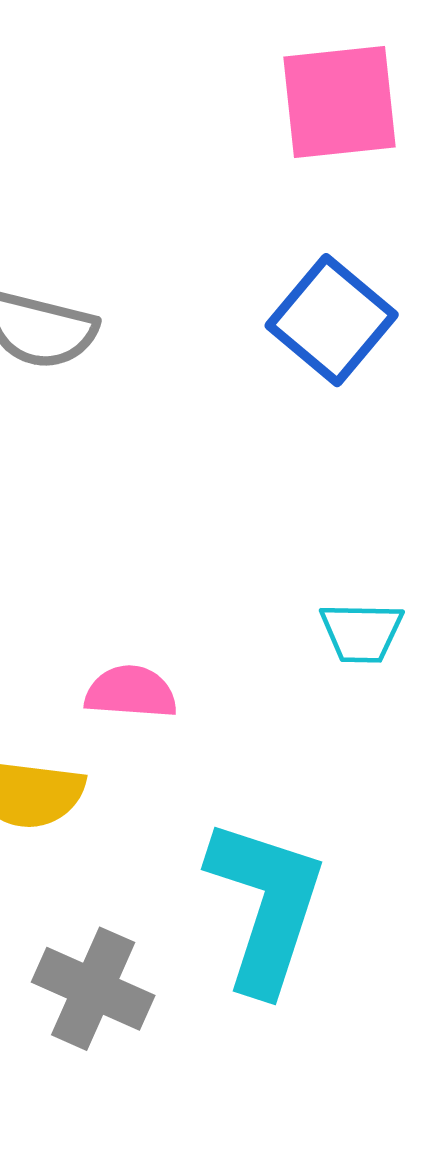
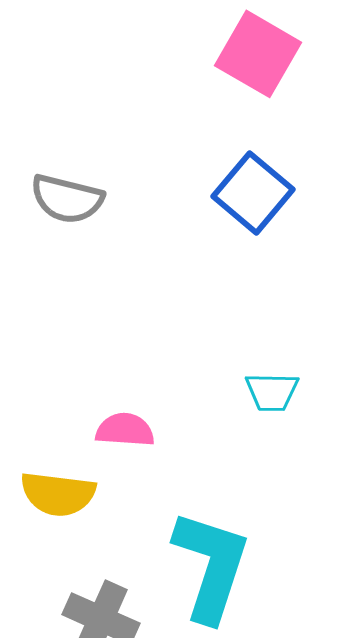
pink square: (340, 102) -> (258, 54), turned 36

